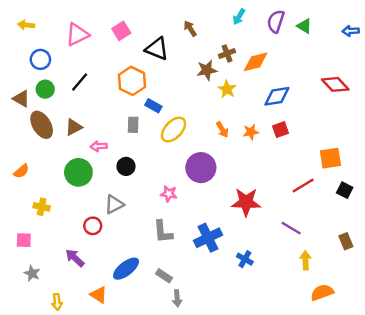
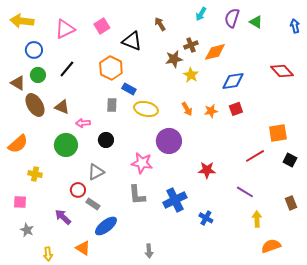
yellow arrow: (26, 25) -> (22, 21), size x1.6
blue arrow: (351, 31) -> (295, 26), turned 80
brown triangle: (74, 127) -> (62, 107), turned 49
yellow ellipse: (174, 130) -> (146, 109), turned 60
orange semicircle: (21, 171) -> (18, 144), size x1.5
pink star: (169, 194) -> (142, 163), size x1.5
red star: (246, 202) -> (207, 170), size x0.7
gray rectangle: (164, 276) -> (93, 204), moved

